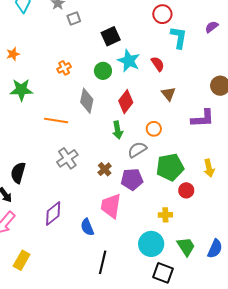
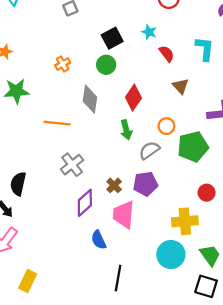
black square: (111, 36) -> (112, 38), moved
cyan L-shape: (179, 37) -> (205, 49), moved
cyan star: (129, 61) -> (149, 32), moved, size x0.6
green pentagon: (170, 167) -> (193, 147), moved
brown cross: (105, 169) -> (114, 185), moved
purple diamond: (53, 213) -> (85, 203), moved
yellow cross: (165, 215) -> (185, 221), size x1.6
black square: (163, 273) -> (206, 286), moved

